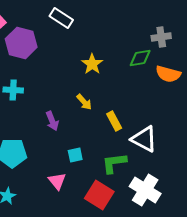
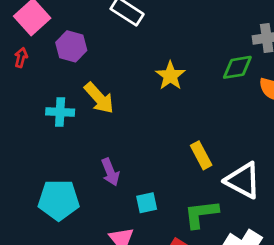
purple hexagon: (21, 43) -> (71, 46), size x0.7
yellow arrow: (84, 102) -> (99, 98), moved, size x1.4
purple arrow: (52, 121) -> (110, 172), moved

